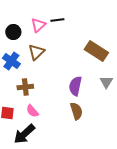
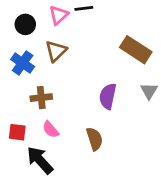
brown semicircle: (76, 111) -> (94, 139), moved
black arrow: (24, 134) -> (40, 160), turned 90

